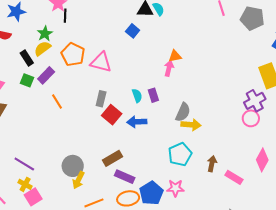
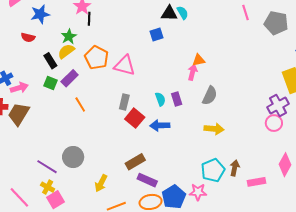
blue square: (133, 31) -> (156, 35), turned 32
gray semicircle: (183, 112) -> (210, 96), moved
cyan pentagon: (180, 154) -> (213, 170), moved
gray circle: (73, 166) -> (73, 157), moved
pink rectangle: (234, 177) -> (257, 182), turned -42

